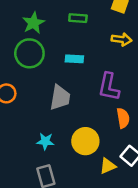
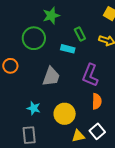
green rectangle: (78, 18) -> (80, 34), moved, turned 48
green star: (33, 23) -> (51, 16), moved

